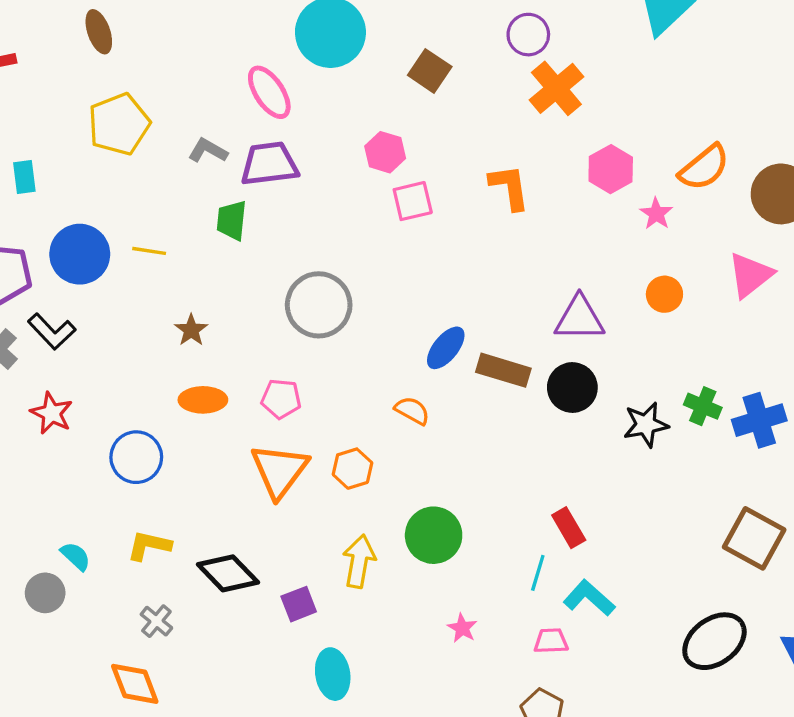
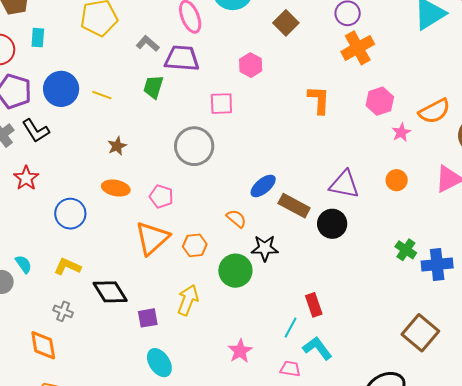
pink square: (413, 201) -> (221, 104), moved
black star: (646, 425) -> (265, 248), moved
green circle: (434, 535) -> (235, 271), moved
gray cross: (156, 621) -> (63, 311), turned -30
pink star: (462, 628) -> (240, 351), size x1.4
cyan ellipse: (333, 674) -> (159, 363), turned -36

